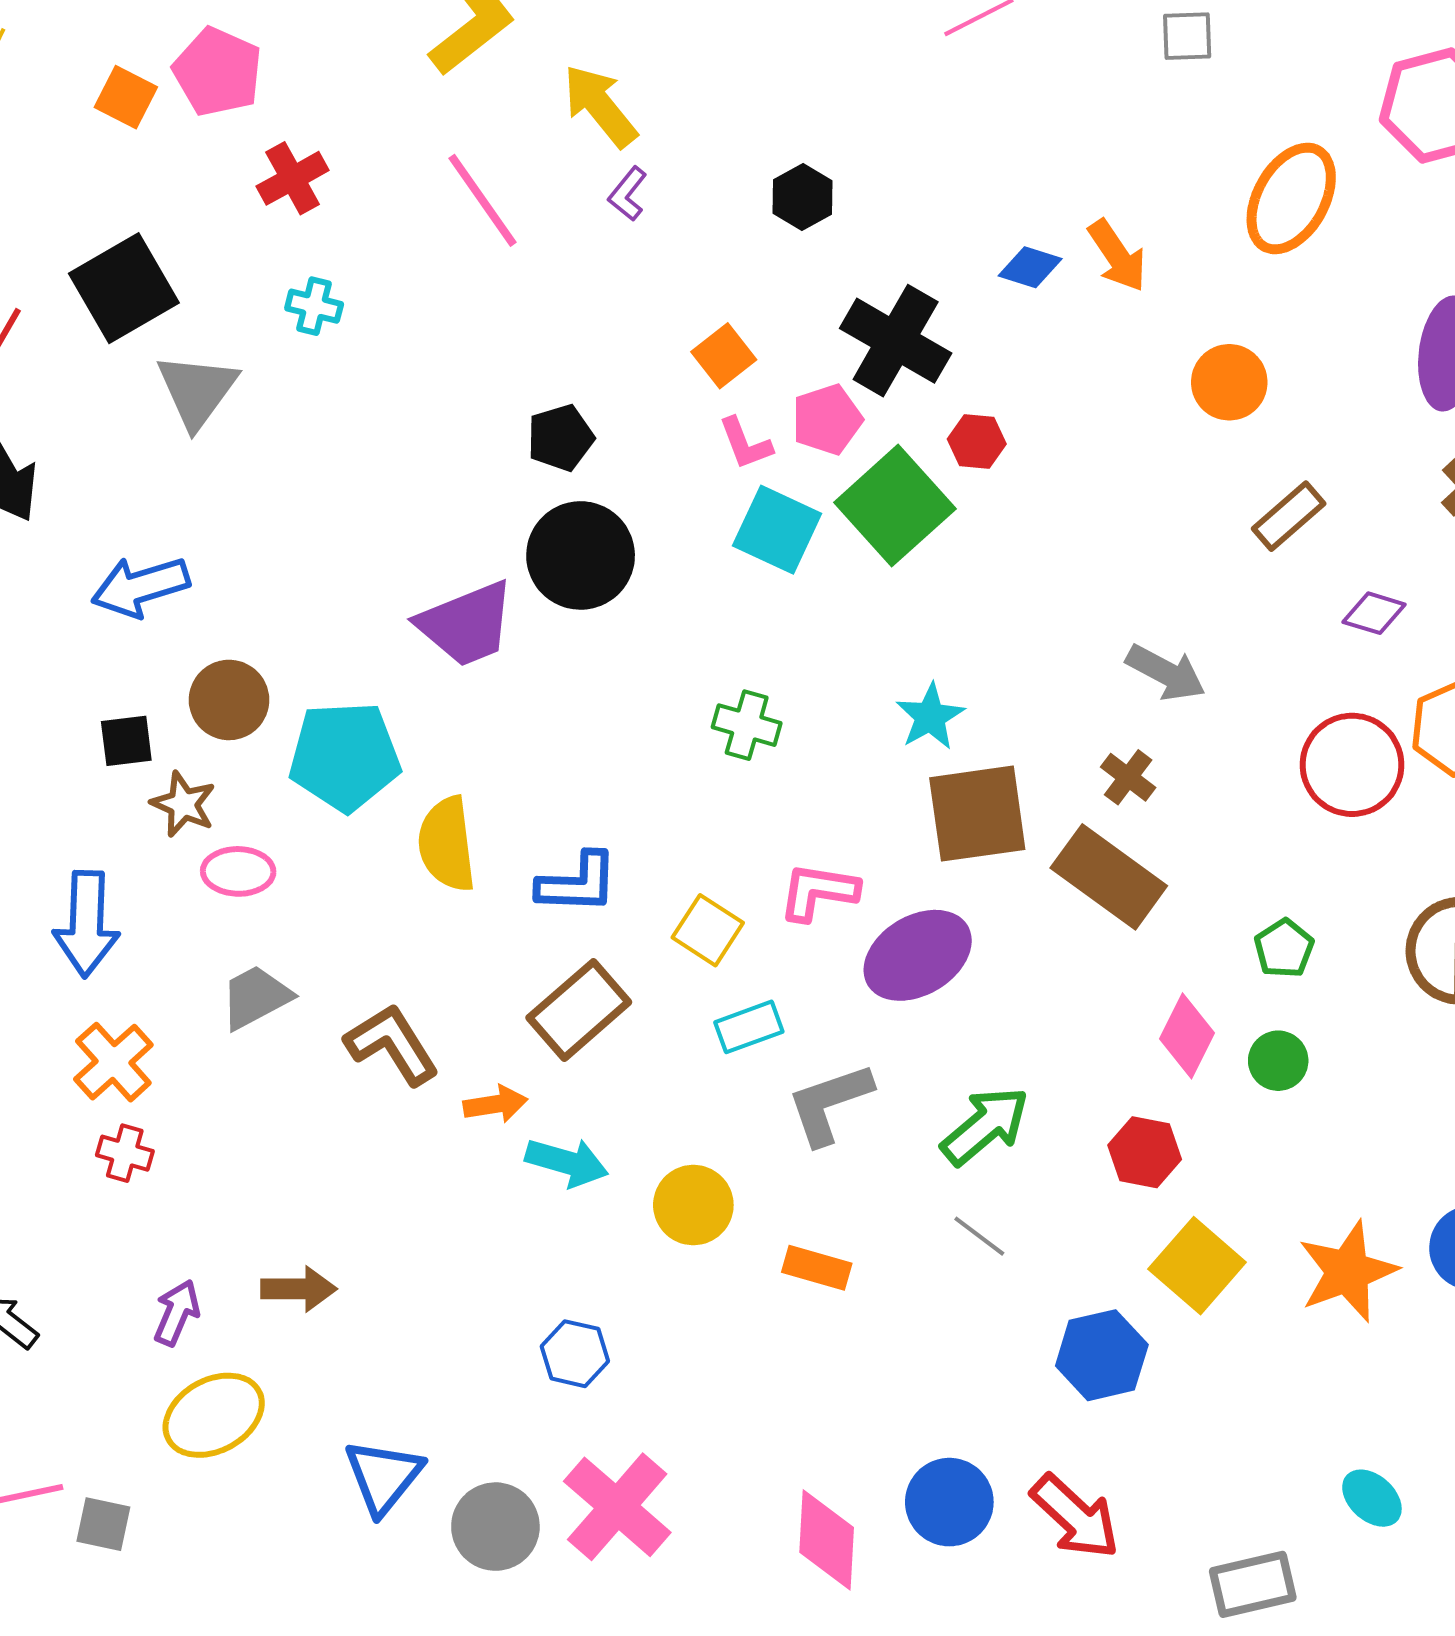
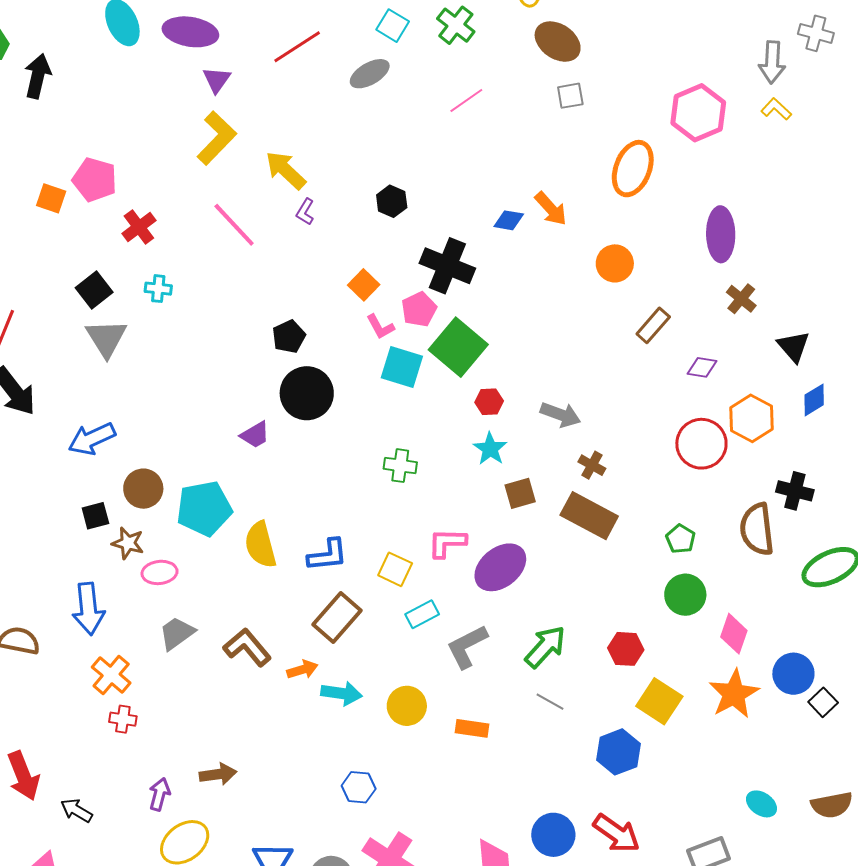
black square: (124, 288) -> (94, 290), moved, size x0.7
red hexagon: (977, 441) -> (489, 402), moved
purple trapezoid: (466, 624) -> (255, 435), size x0.6
gray arrow: (1166, 673) -> (560, 415), moved
brown square: (977, 814) -> (520, 493), size x0.6
pink diamond: (1187, 1036) -> (734, 634), moved
green circle: (1278, 1061) -> (685, 595), size x1.4

